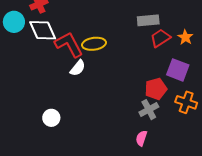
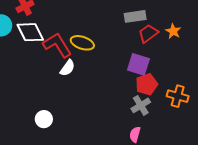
yellow ellipse: (94, 44) -> (82, 43), turned 30
purple square: (178, 70) -> (138, 64), moved

